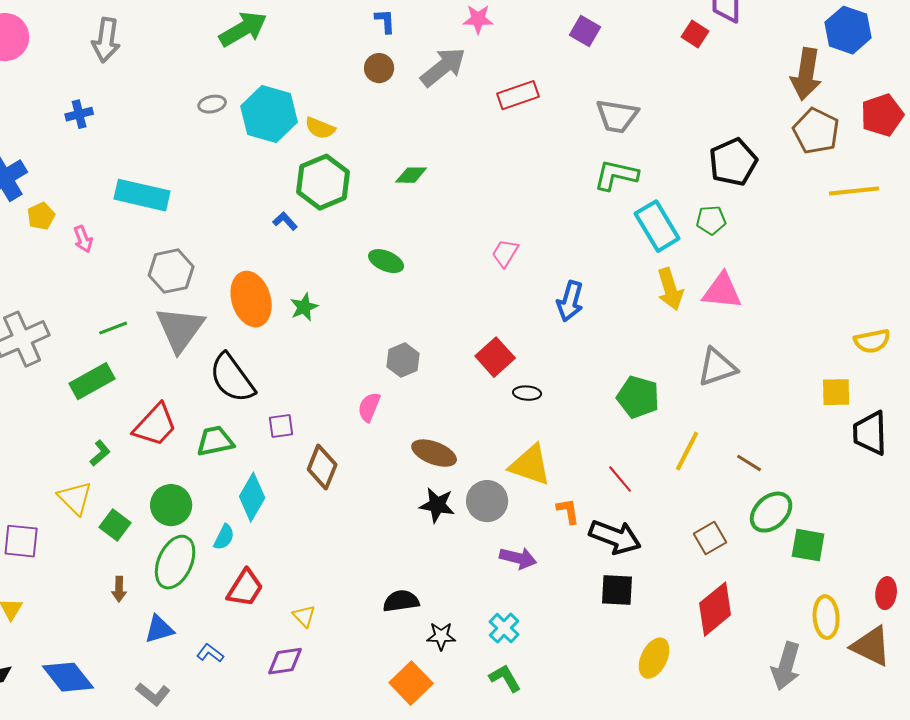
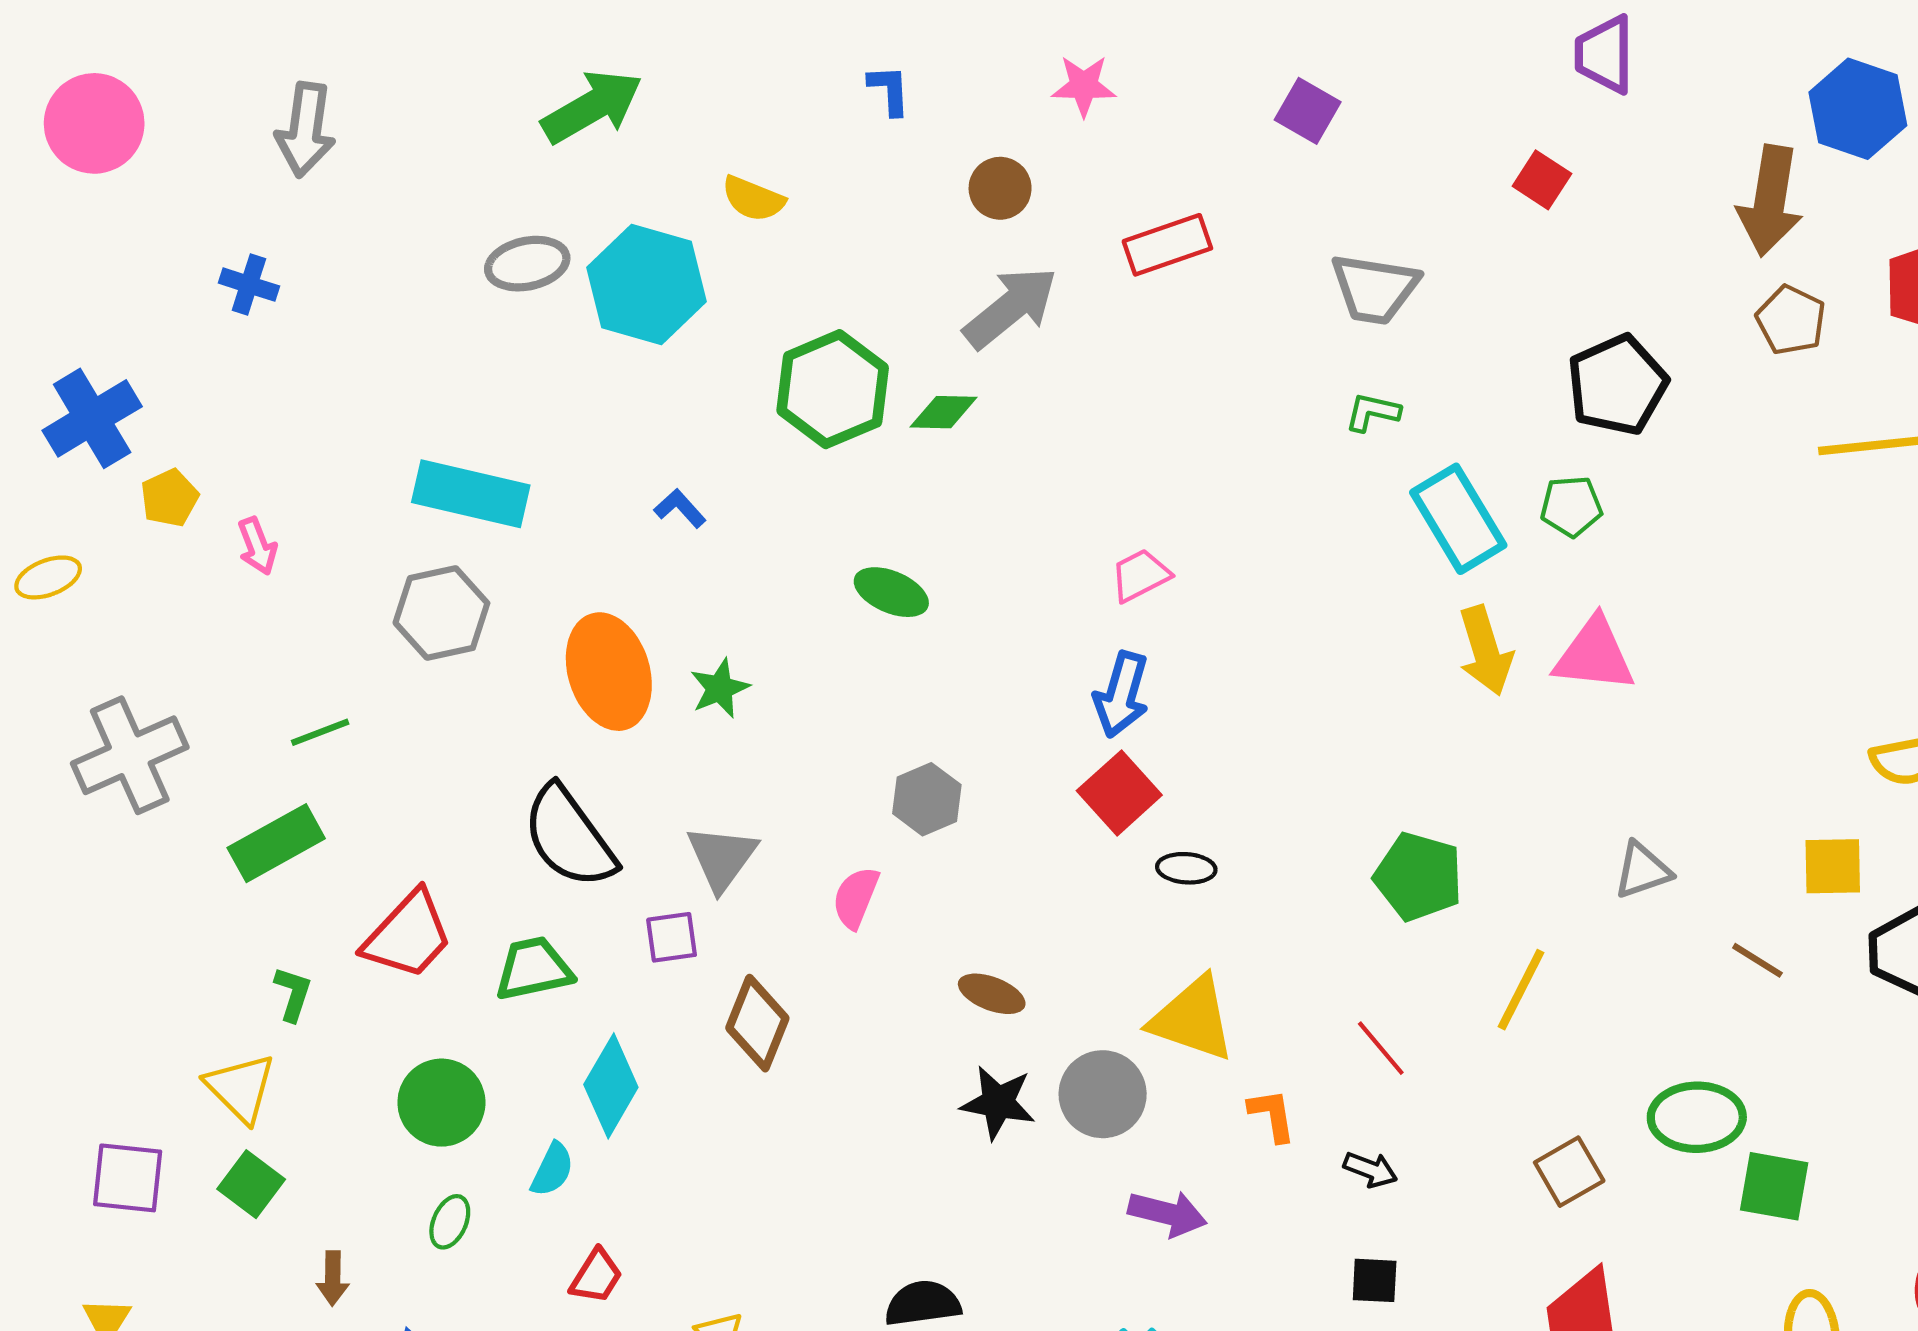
red square: (695, 34) -> (1542, 180), moved
gray arrow: (443, 67) -> (1011, 308), moved
brown circle: (379, 68) -> (1000, 188), moved
gray ellipse: (212, 104) -> (527, 264), size x1.4
blue cross: (79, 114) -> (249, 285), turned 32
yellow semicircle: (320, 128) -> (753, 199), moved
brown pentagon: (816, 131) -> (1791, 320), size x0.7
green L-shape: (616, 175) -> (1372, 412), size x0.6
green hexagon: (323, 182) -> (833, 389), moved
cyan rectangle: (142, 195) -> (471, 494), moved
pink trapezoid: (505, 253) -> (1140, 575), turned 32
blue arrow: (570, 301) -> (1121, 695), moved
gray triangle: (180, 329) -> (722, 858), moved, size x0.7
gray triangle: (717, 367) -> (1642, 870), moved, size x0.7
green L-shape: (100, 453) -> (293, 994), turned -32
brown ellipse: (434, 453) -> (992, 994), size x0.7
brown line: (749, 463) -> (1757, 960), moved
green ellipse: (771, 512) -> (1697, 1117), turned 42
green square: (115, 525) -> (251, 1184), moved
black arrow: (615, 537) -> (1370, 1170), size x0.5
green ellipse: (175, 562) -> (450, 1222), size x0.5
red trapezoid: (245, 588) -> (596, 1276), size x0.7
black square: (617, 590) -> (1375, 1280), size x0.7

